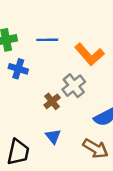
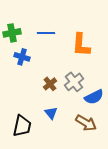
orange L-shape: (89, 54) -> (81, 45), turned 45
gray cross: (74, 86) -> (74, 82), moved

